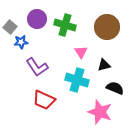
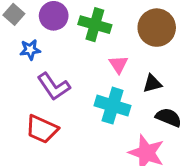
gray square: (10, 27) -> (14, 14), moved
red trapezoid: (44, 100) -> (42, 129), moved

